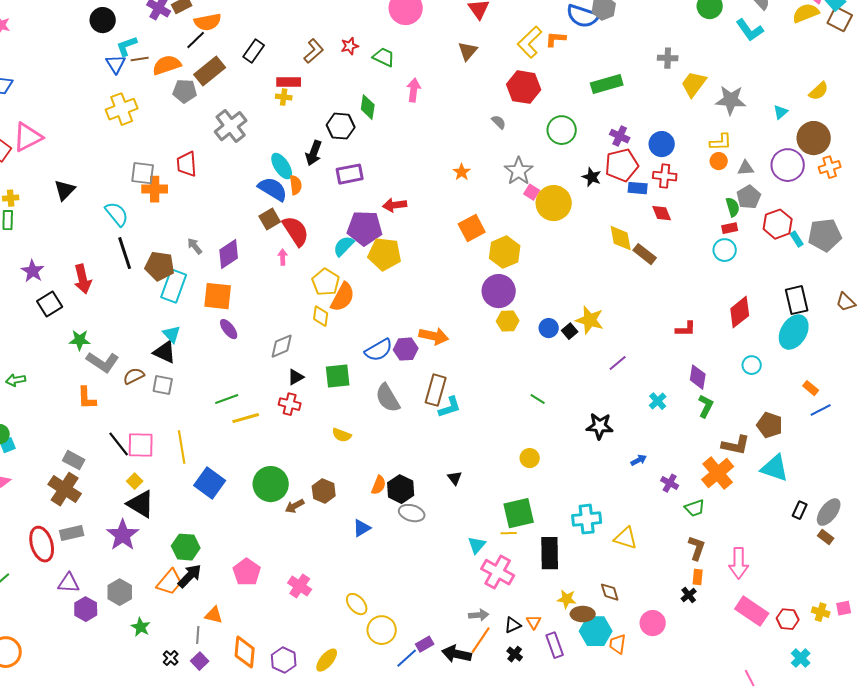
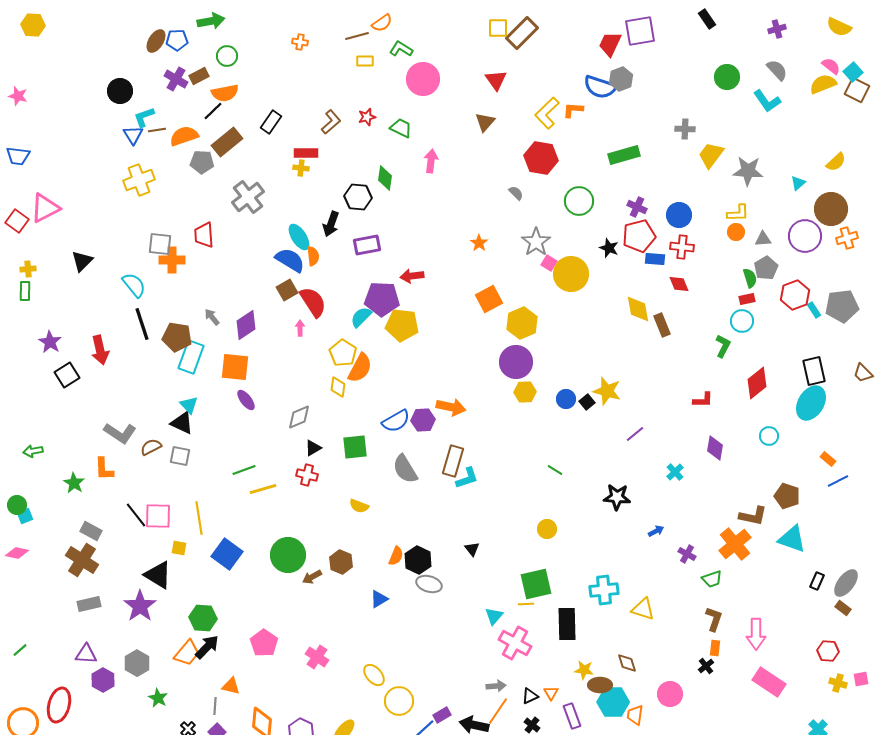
brown rectangle: (645, 254) -> (662, 325), turned 30
green star: (80, 340) -> (74, 483), moved, turned 30
green L-shape: (706, 406) -> (723, 346), moved
yellow square: (135, 481) -> (179, 548), moved, turned -35
red ellipse: (42, 544) -> (59, 705), moved, turned 32
red hexagon: (788, 619) -> (828, 651), moved

